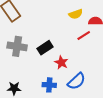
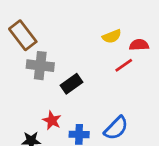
gray cross: (17, 46) -> (40, 66), moved
red star: (61, 62) -> (52, 120), moved

